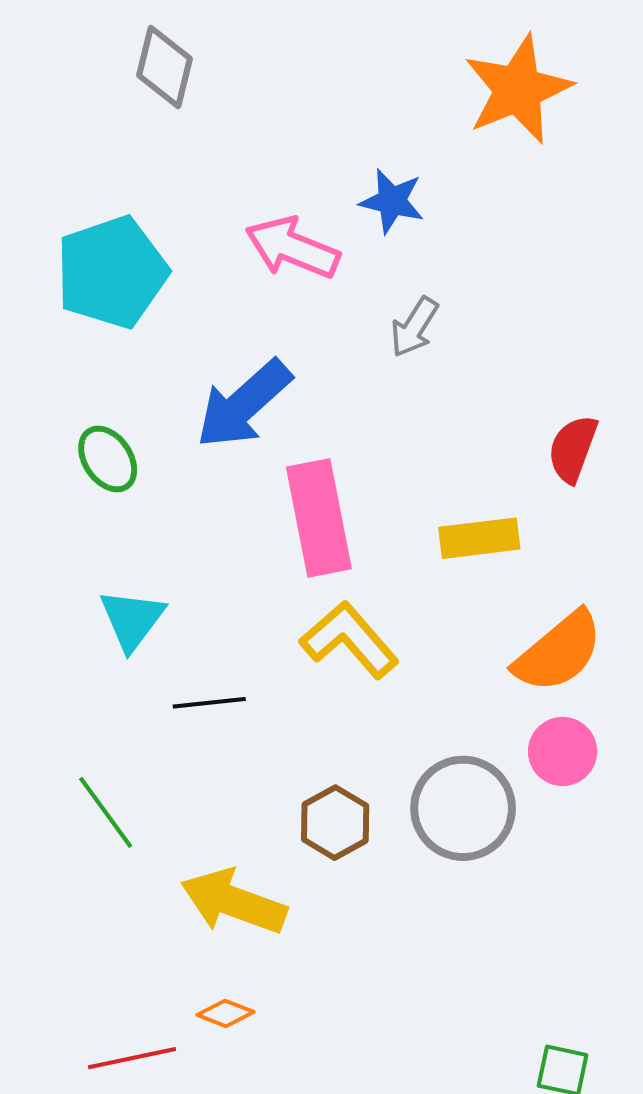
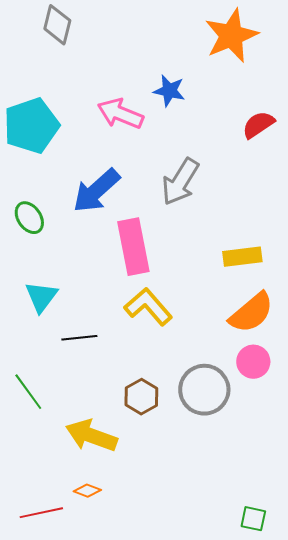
gray arrow: (414, 327) -> (180, 182), moved, size x1.6
red semicircle: (573, 449) -> (258, 125), moved, turned 36
yellow rectangle: (479, 538) -> (242, 257), moved

